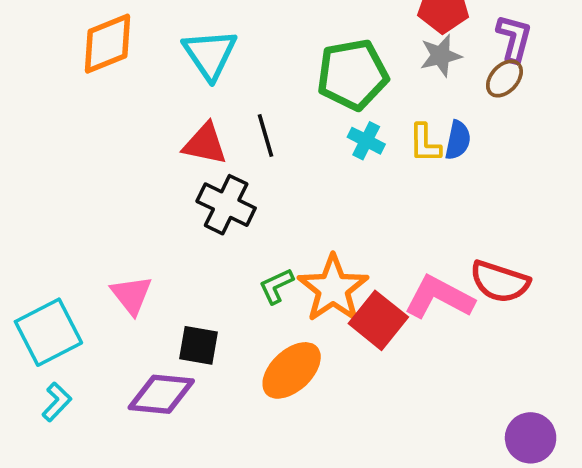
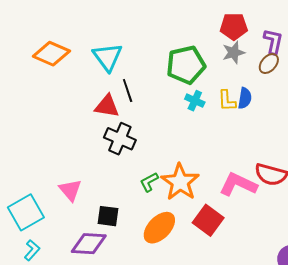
orange diamond: (107, 44) -> (51, 54), turned 48
black line: (266, 136) -> (128, 90), moved
red square: (378, 320) -> (208, 220), moved

